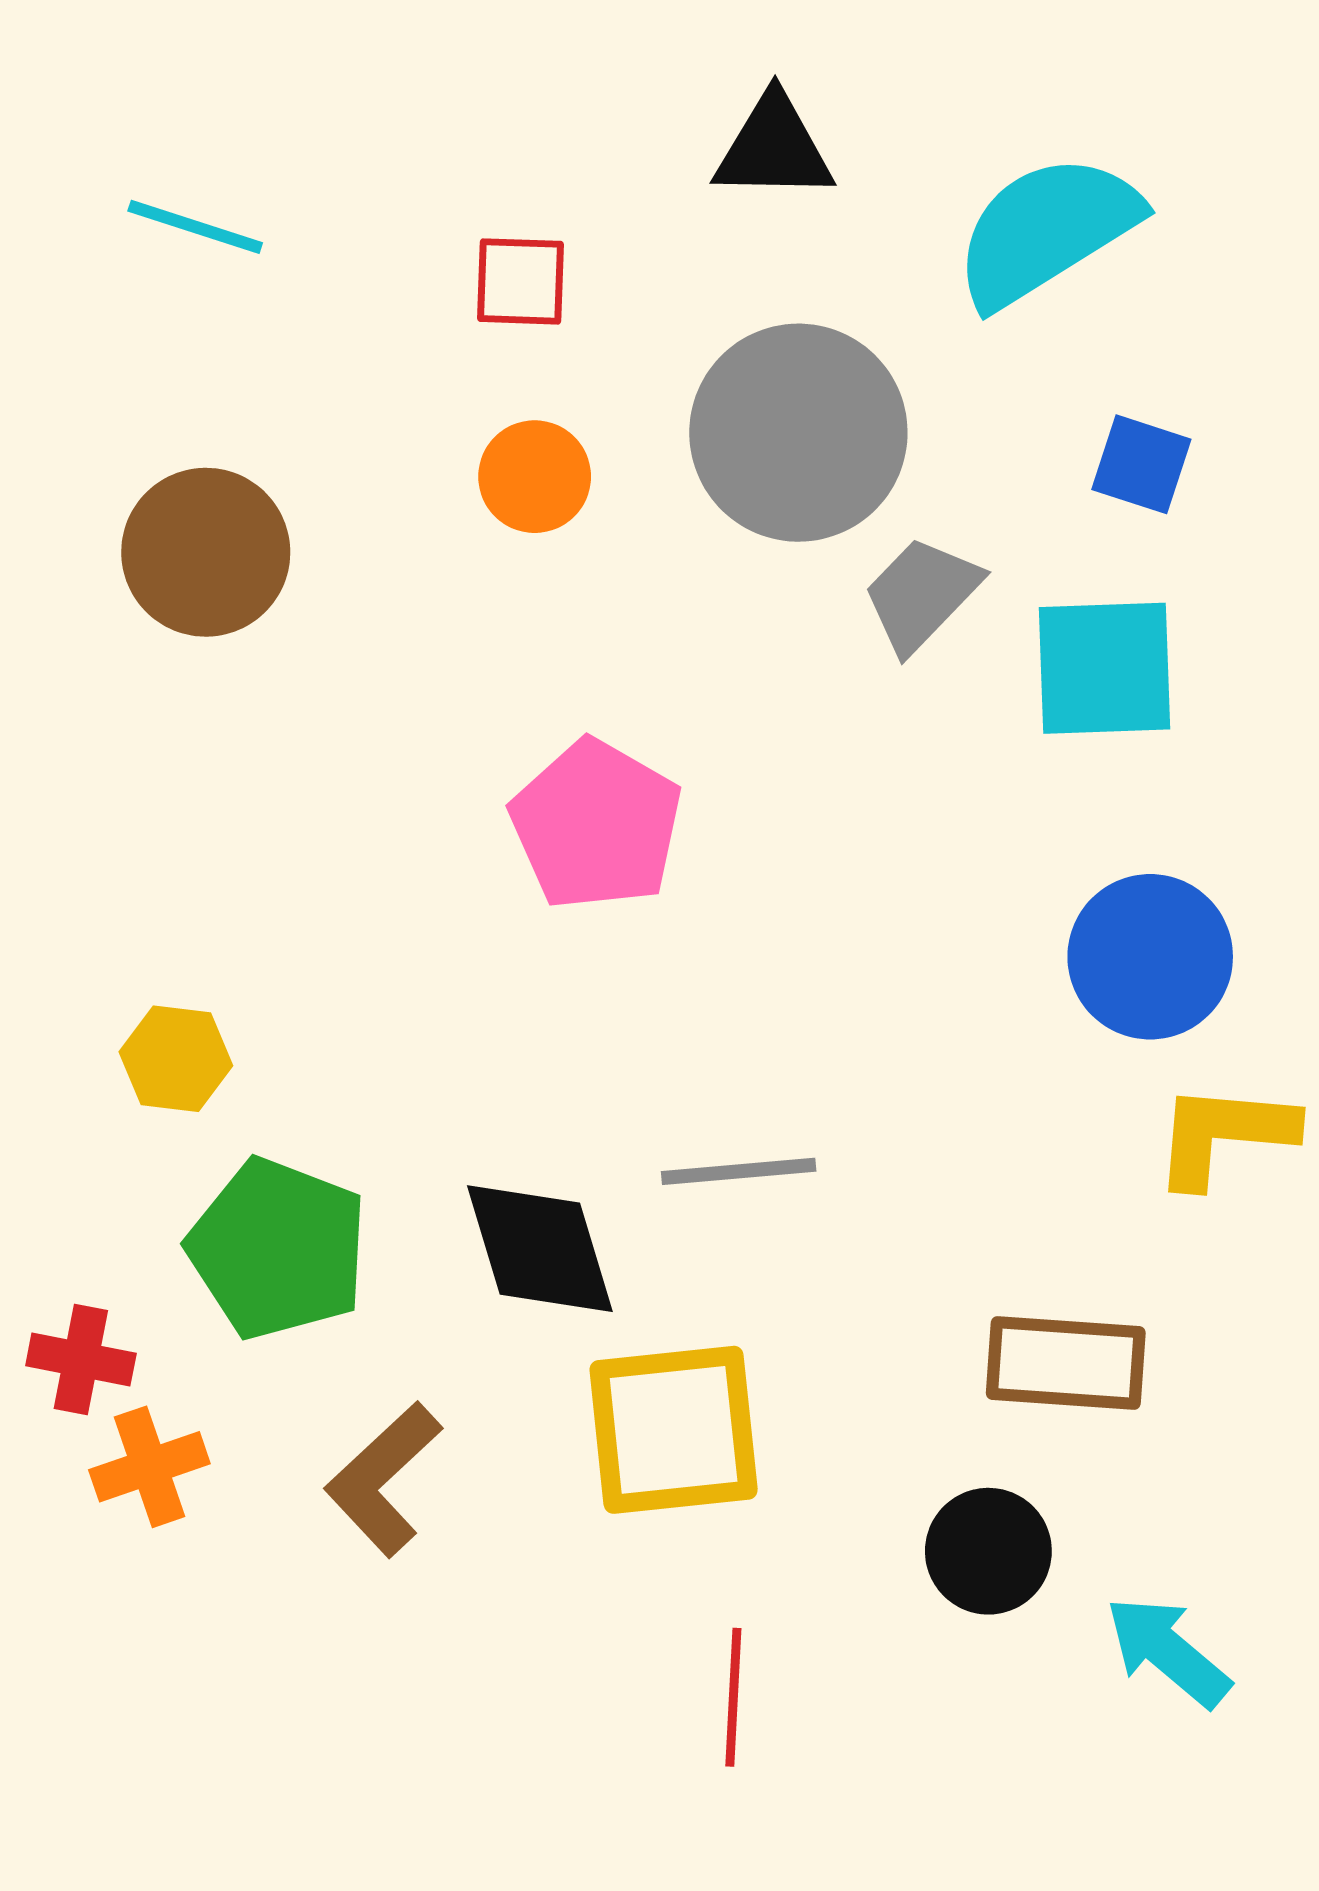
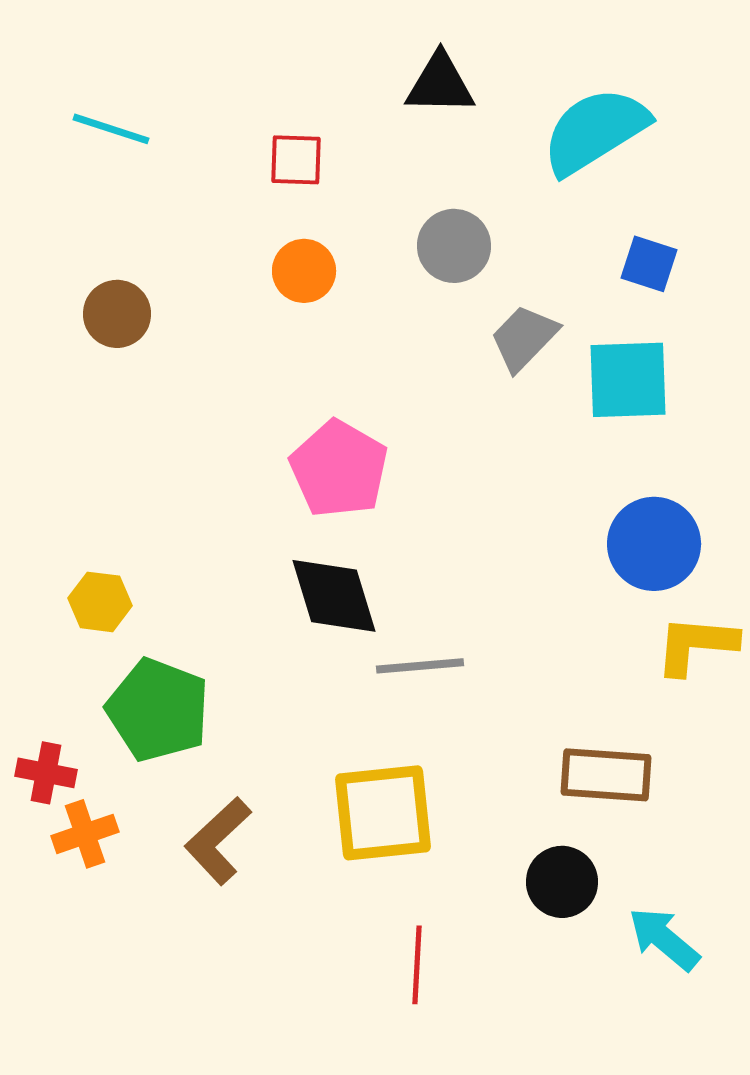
gray circle: (798, 433) -> (454, 246), size x0.6
brown circle: (206, 552) -> (117, 314), size x0.7
black diamond: (540, 1249) -> (334, 596), moved

